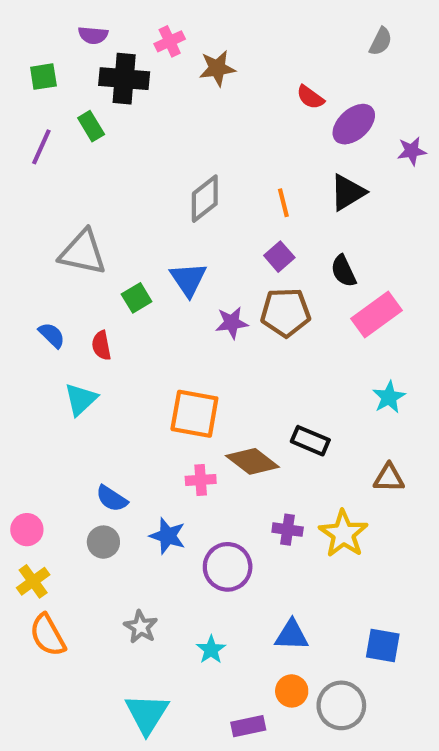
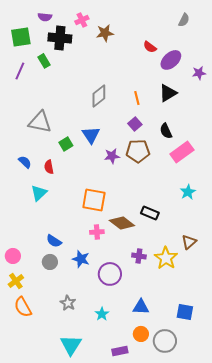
green square: (43, 77) -> (21, 37), size x1.5
brown triangle: (389, 478) -> (189, 242), moved, turned -42

